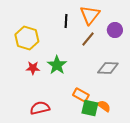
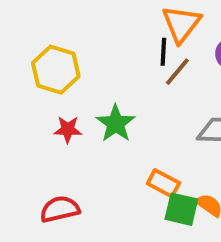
black line: (66, 21) -> (163, 52), moved
red semicircle: (40, 108) -> (60, 209), moved

